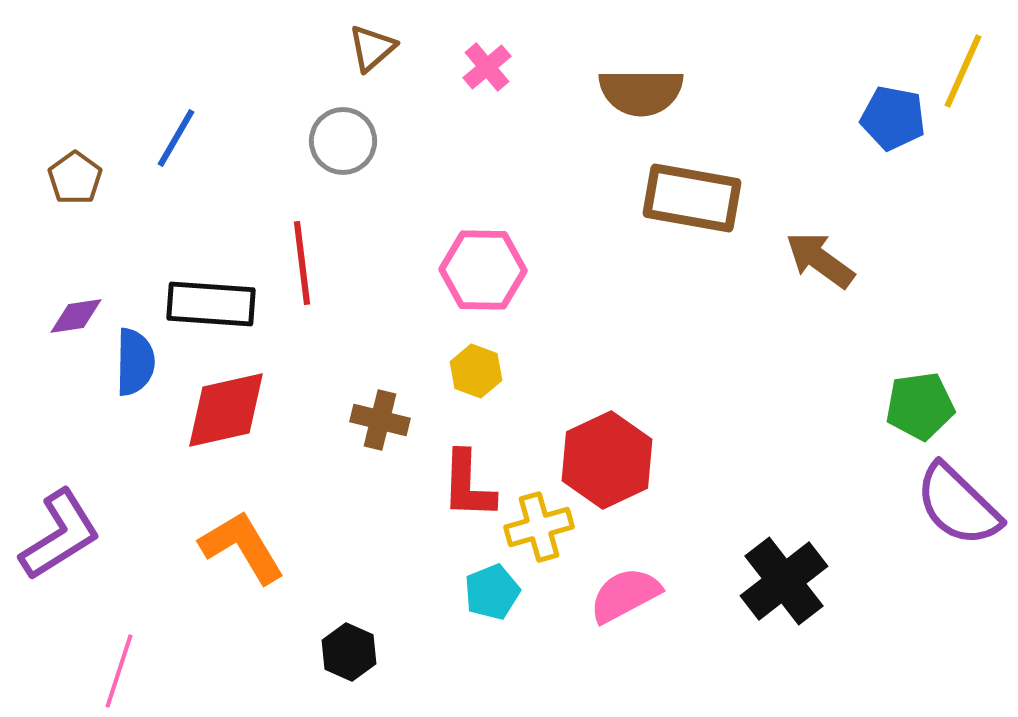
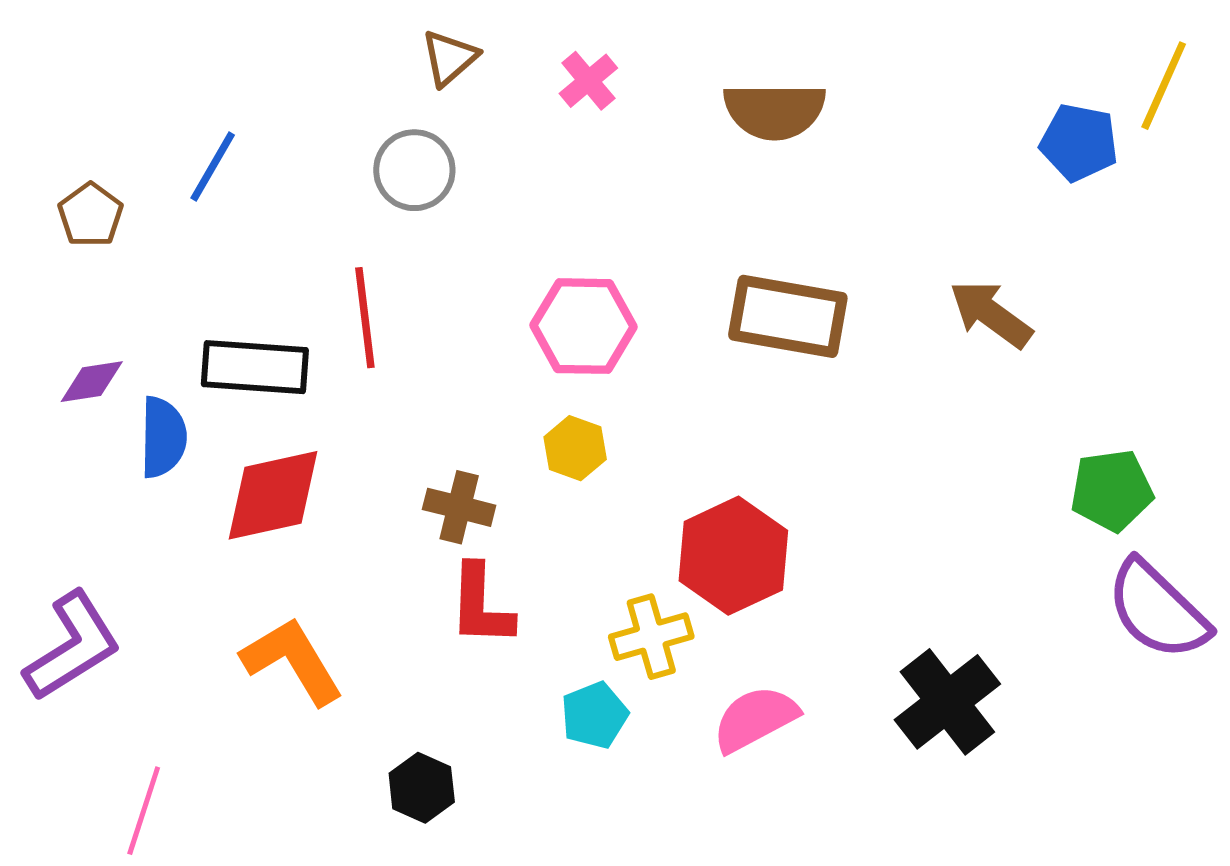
brown rectangle: (692, 198) -> (788, 316), moved
red L-shape: (468, 485) -> (481, 605), moved

